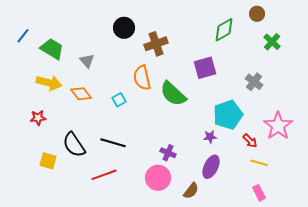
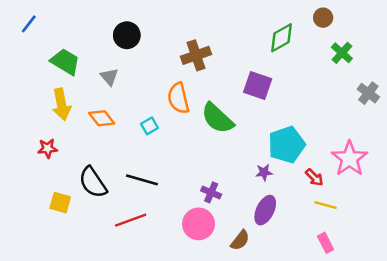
black circle: (124, 28) -> (127, 35), moved
blue line: (23, 36) -> (29, 24), moved
purple square: (205, 68) -> (258, 86), turned 35
gray cross: (254, 82) -> (368, 93), moved
yellow arrow: (49, 83) -> (61, 104), turned 65

